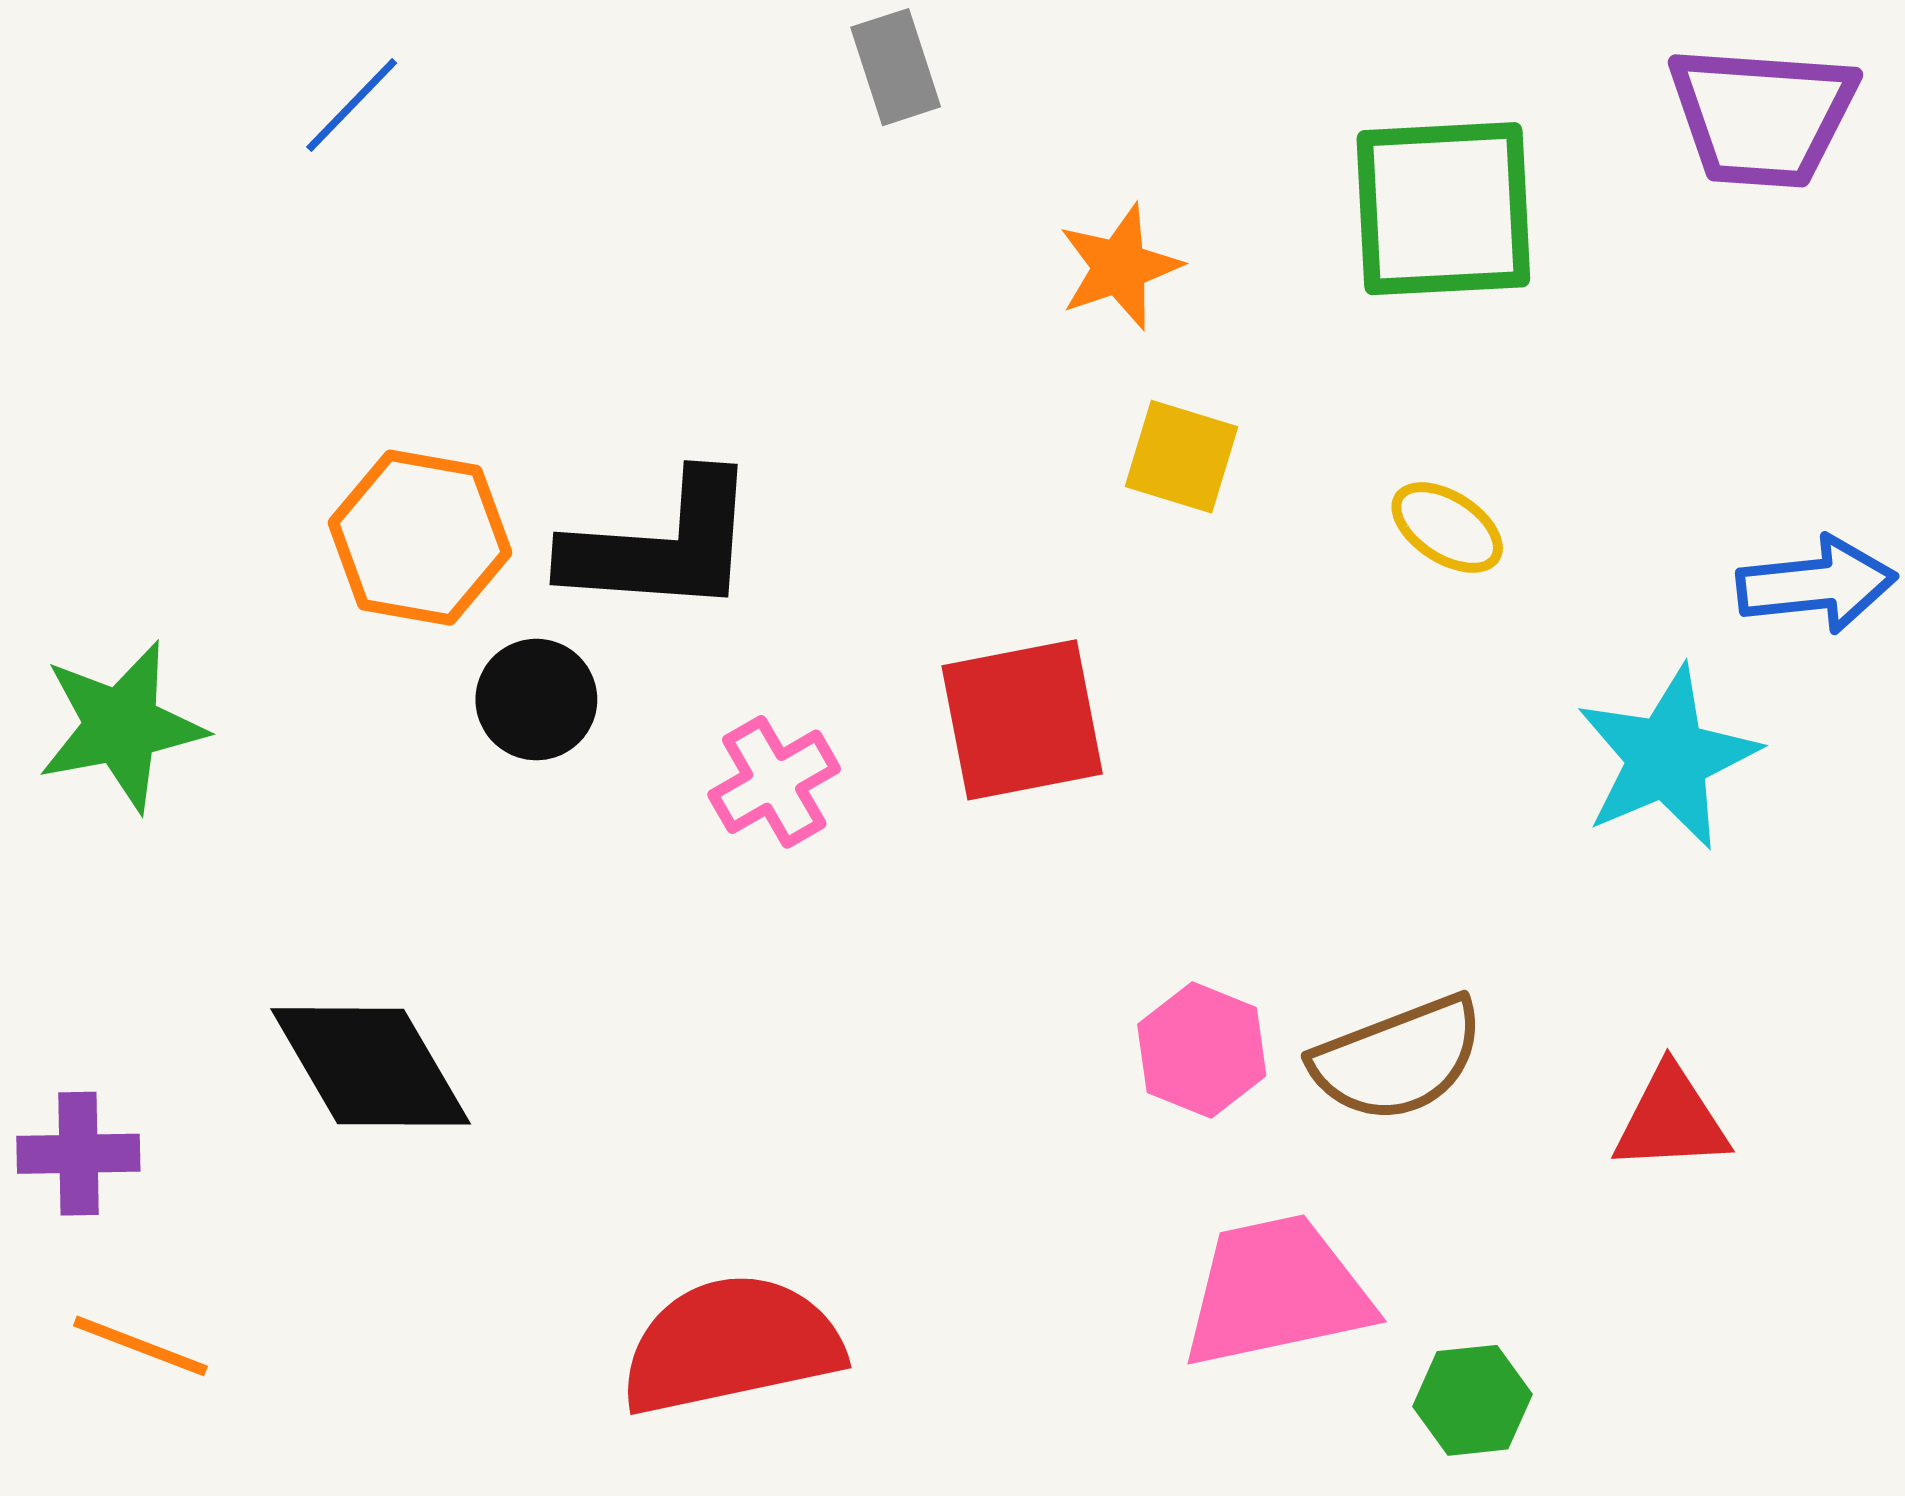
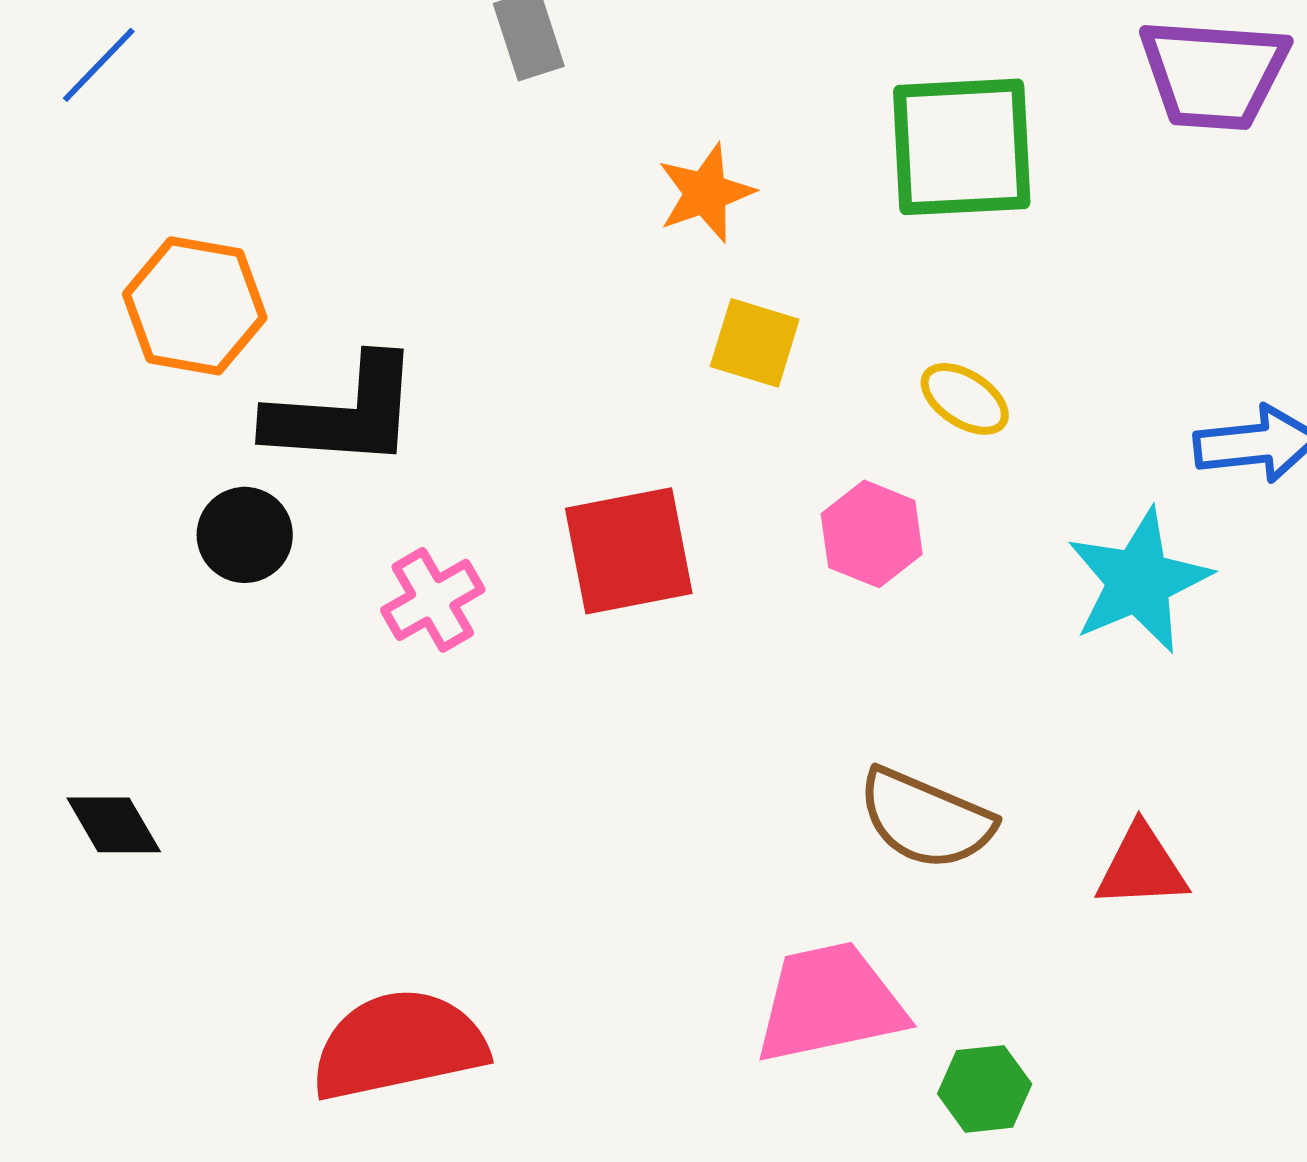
orange hexagon: (420, 538) -> (195, 306), moved
pink hexagon: (1202, 1050) -> (872, 534), moved
brown semicircle: (1398, 1059) -> (926, 819), turned 44
black diamond: (371, 1066) -> (114, 825), size x0.6

